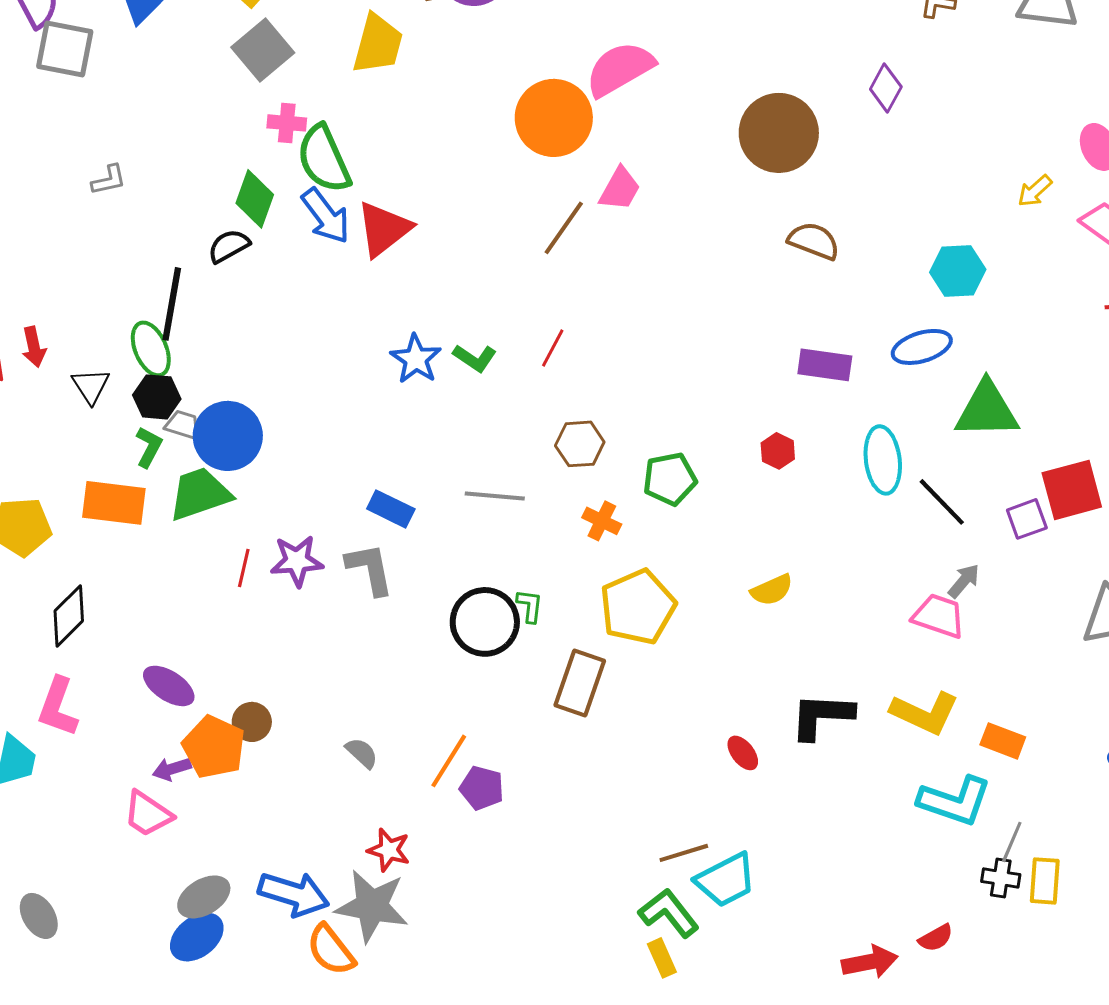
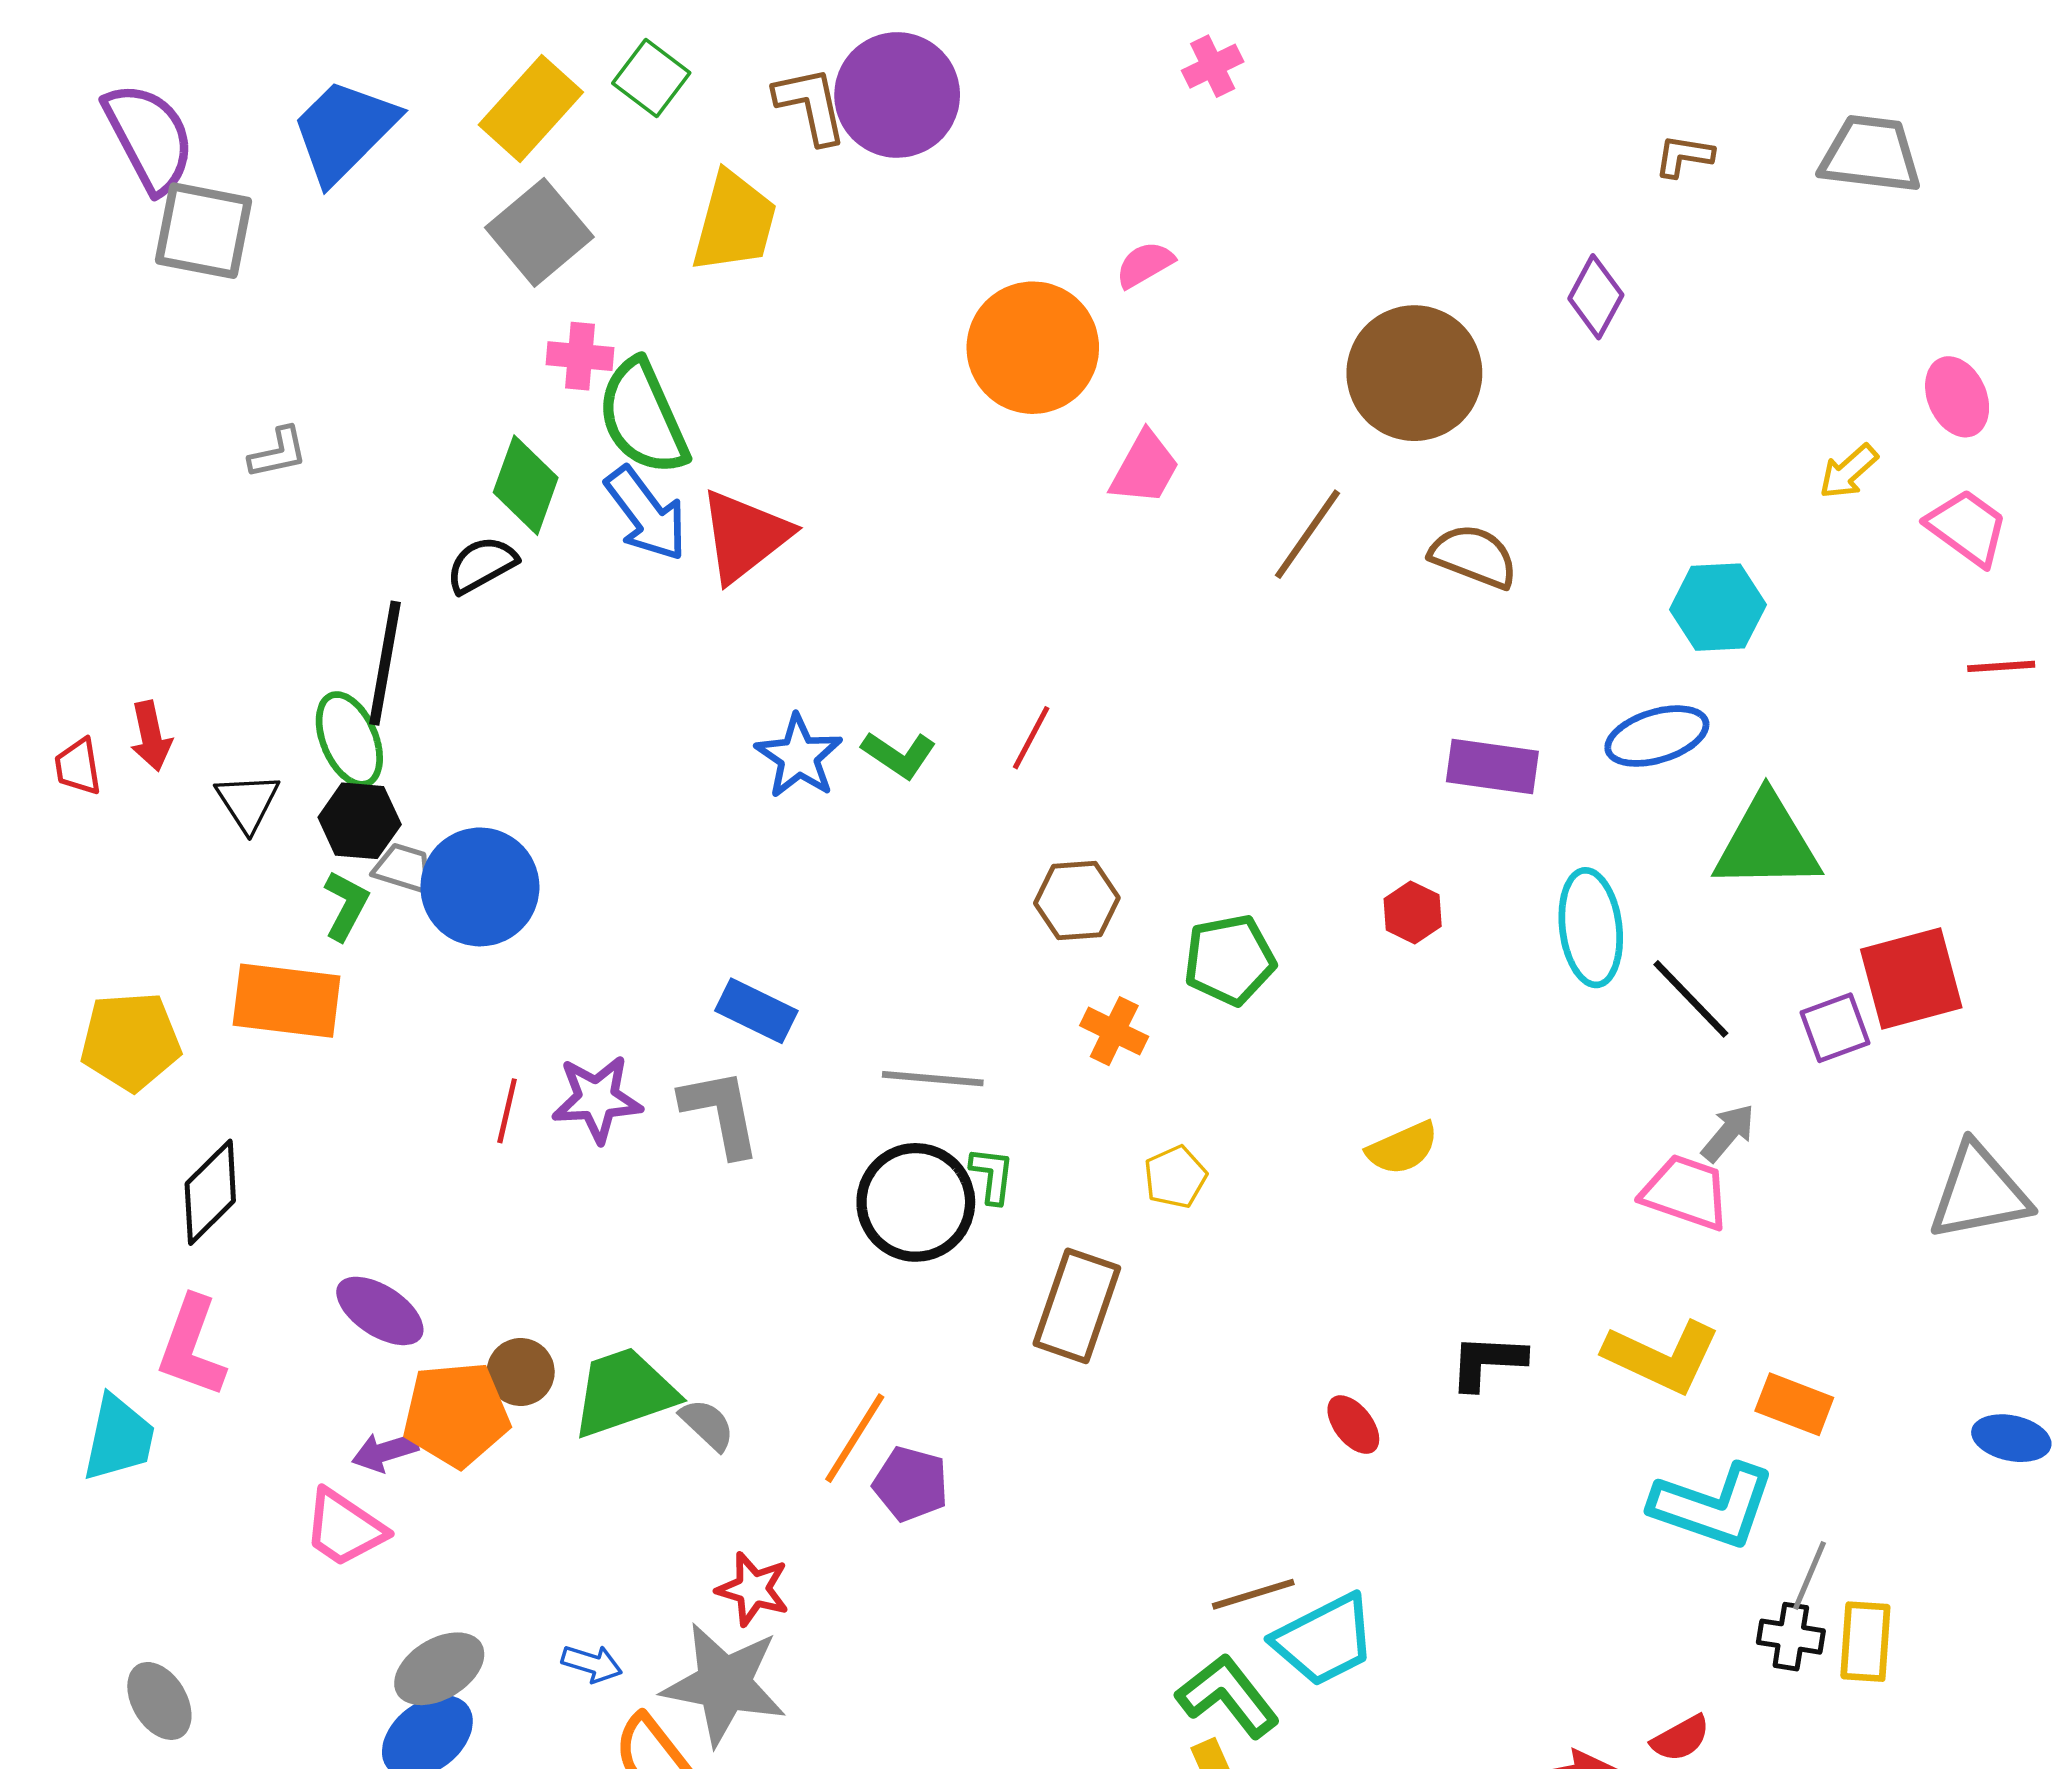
pink semicircle: (620, 69) -> (1145, 265), size x0.5
brown line: (564, 228) -> (1308, 534), moved
green trapezoid: (200, 494) -> (624, 1392), moved
gray line: (495, 496) -> (933, 1079), moved
yellow pentagon: (638, 607) -> (1175, 1177), size x0.5
black L-shape: (822, 716) -> (1487, 1362), size x0.7
orange pentagon: (214, 747) -> (456, 1414), turned -30
blue arrow: (294, 894) -> (592, 1664), size x0.5

